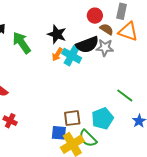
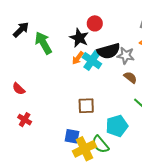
red circle: (95, 16) -> (95, 23), moved
brown semicircle: (107, 29) -> (130, 77), moved
brown square: (72, 118) -> (86, 106), moved

